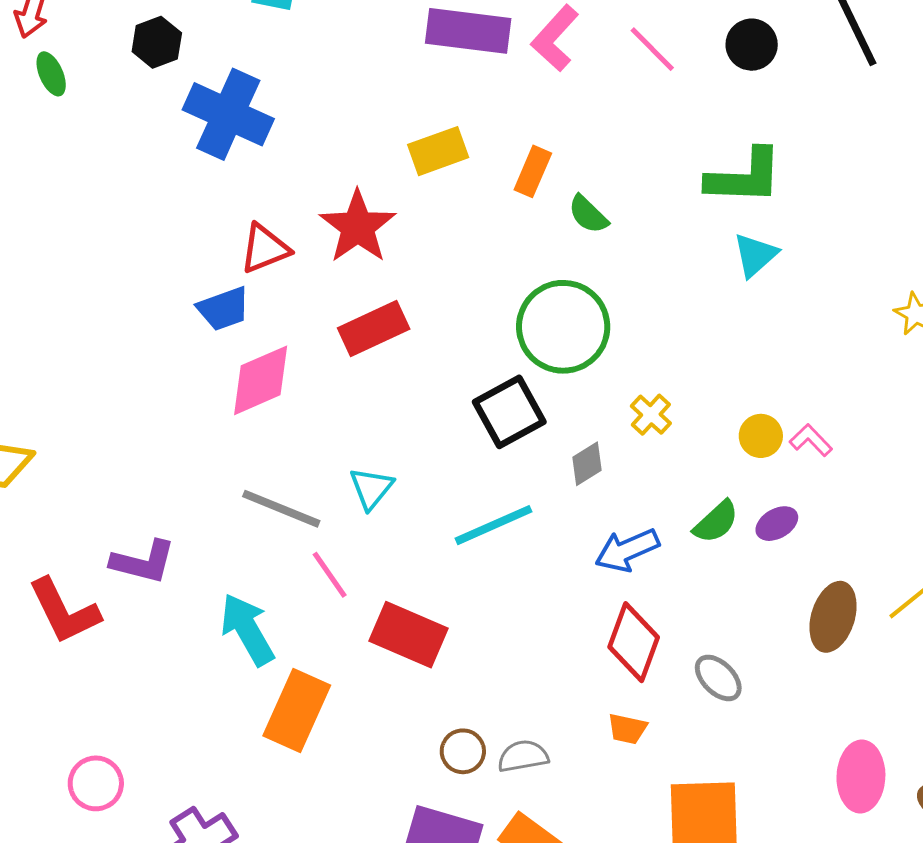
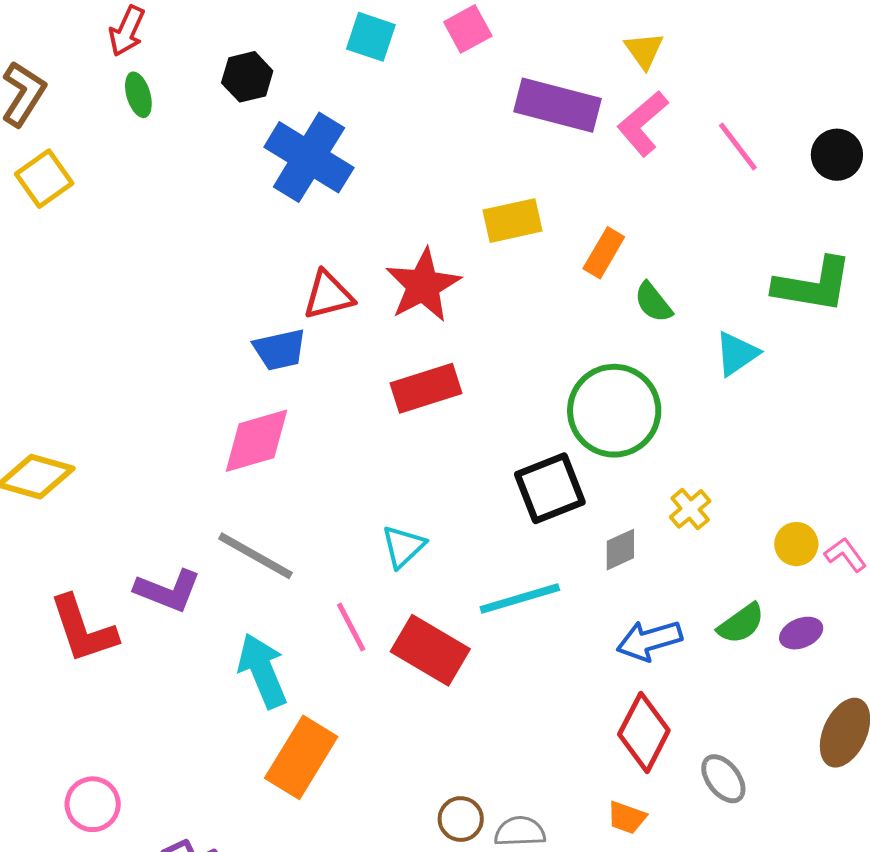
cyan triangle: (755, 255) -> (737, 354), moved
pink diamond: (261, 380) -> (256, 441), moved
gray line: (281, 509) -> (255, 556), moved
red rectangle: (408, 635) -> (430, 650), moved

